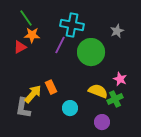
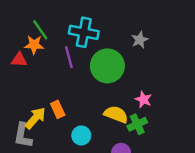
green line: (26, 18) -> (40, 30), moved
purple line: (60, 45) -> (69, 57), turned -42
red triangle: (20, 47) -> (19, 60), turned 32

